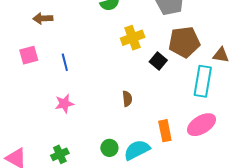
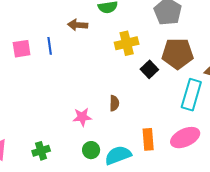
brown arrow: (43, 18) -> (78, 25), moved
blue line: (65, 62) -> (50, 46), moved
pink star: (64, 104) -> (82, 117), moved

